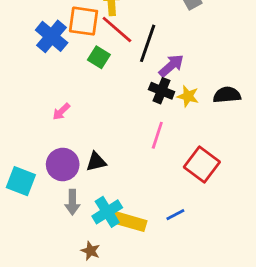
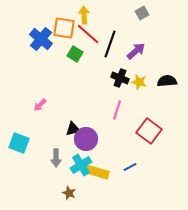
purple arrow: (171, 66) -> (136, 51), moved
pink arrow: (61, 112) -> (40, 105), moved
purple circle: (63, 164) -> (86, 139), moved

